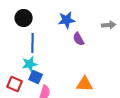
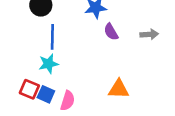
gray arrow: (109, 25) -> (149, 34), moved
blue square: (36, 77) -> (46, 94), moved

